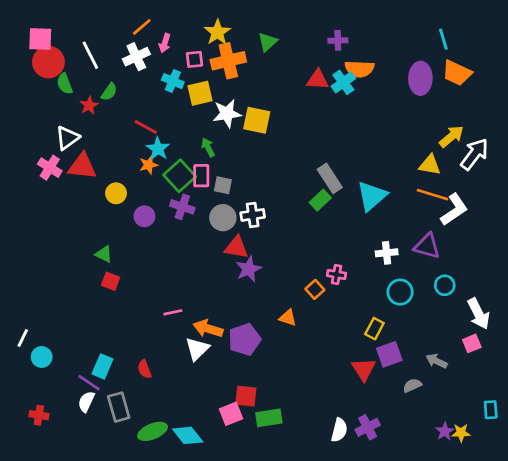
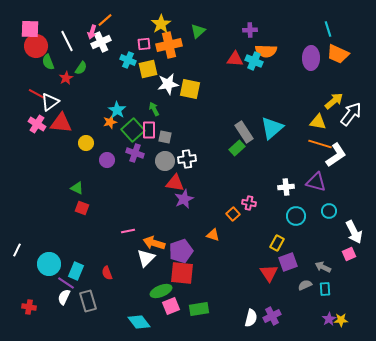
pink arrow: (165, 43) -> (92, 32), moved
cyan cross: (343, 82) -> (254, 61), turned -30
red line: (146, 127) -> (37, 94), moved
cyan triangle: (372, 196) -> (272, 128), moved
cyan circle: (42, 357) -> (49, 264), moved, size x1.5
red square: (246, 396) -> (182, 273), moved, size x1.4
cyan rectangle: (491, 410) -> (325, 289), moved
green ellipse: (153, 431) -> (161, 291), moved

